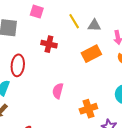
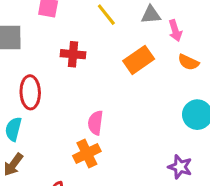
gray triangle: (94, 25) -> (151, 15), moved
orange cross: (88, 109) -> (87, 154), moved

